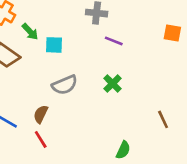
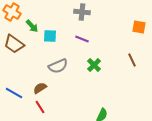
purple line: (114, 41) -> (82, 39), moved
brown semicircle: (41, 114) -> (40, 88), turned 32
brown line: (163, 119) -> (132, 60), moved

